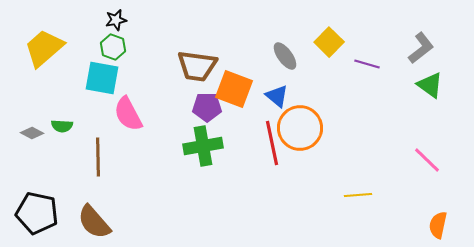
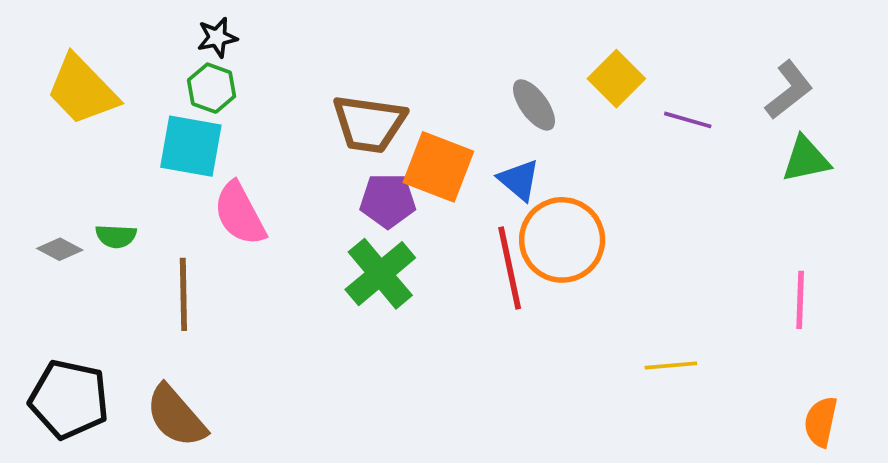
yellow trapezoid: (44, 48) -> (82, 90), turned -93
green triangle: (430, 85) -> (806, 159), turned -48
green cross: (203, 146) -> (380, 274), turned -30
pink line: (427, 160) -> (800, 300), turned 48

